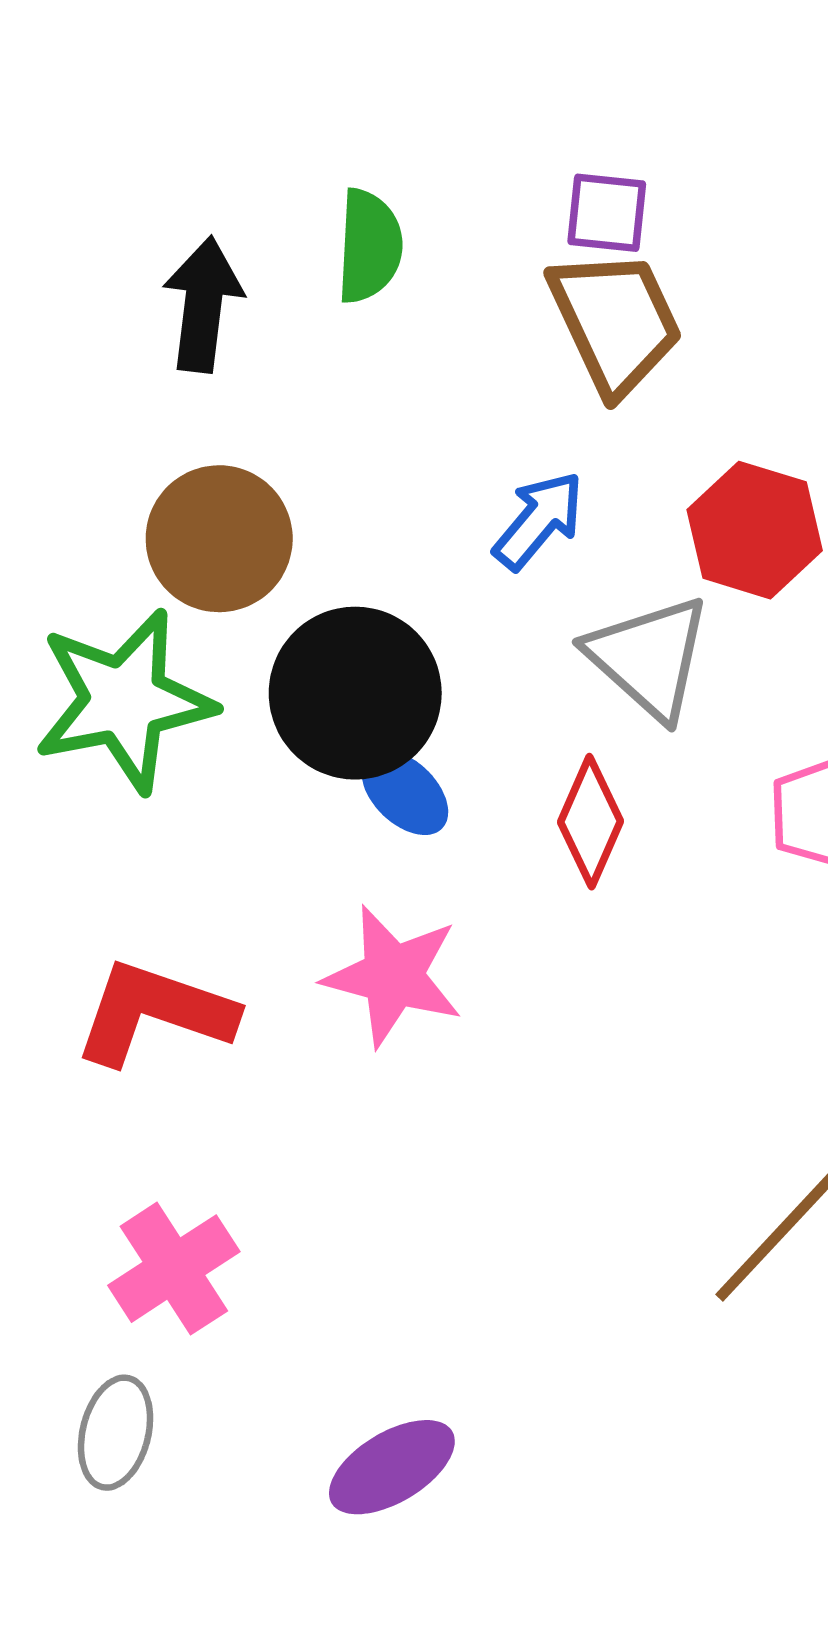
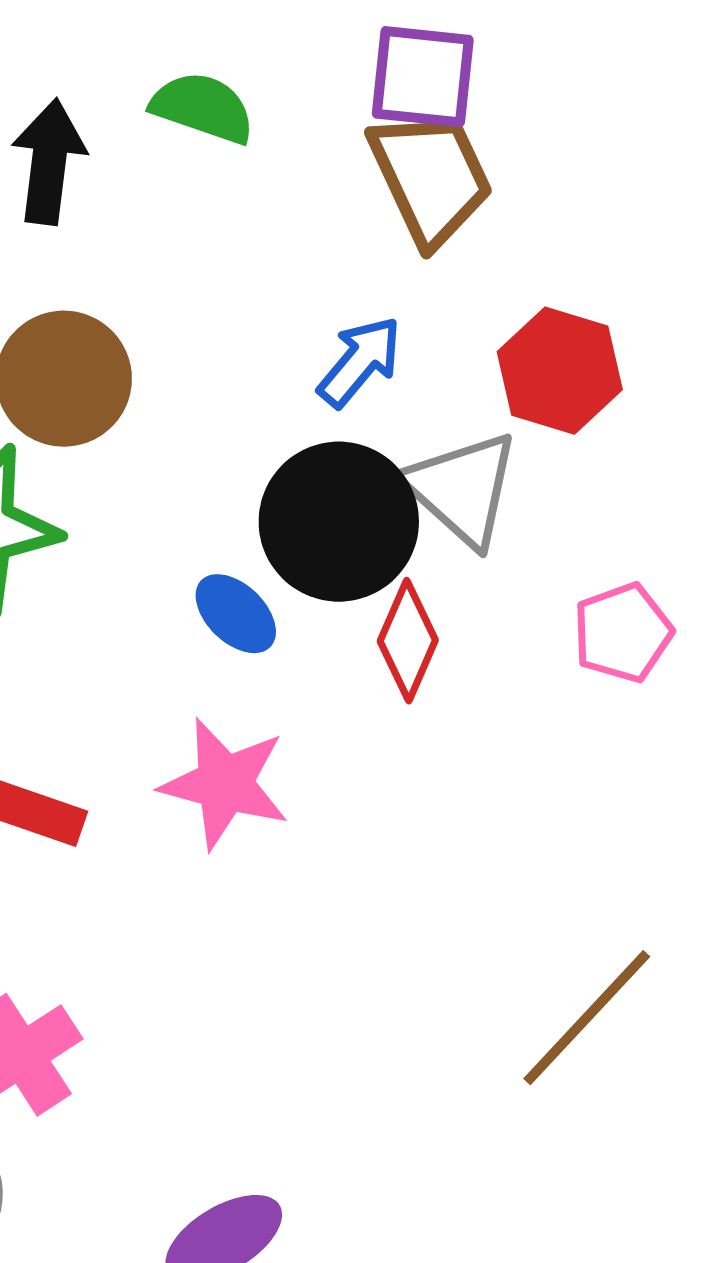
purple square: (607, 213) -> (423, 77), size x1.4
green semicircle: (369, 246) -> (203, 108), turned -74
black circle: (355, 693) -> (339, 522), moved

